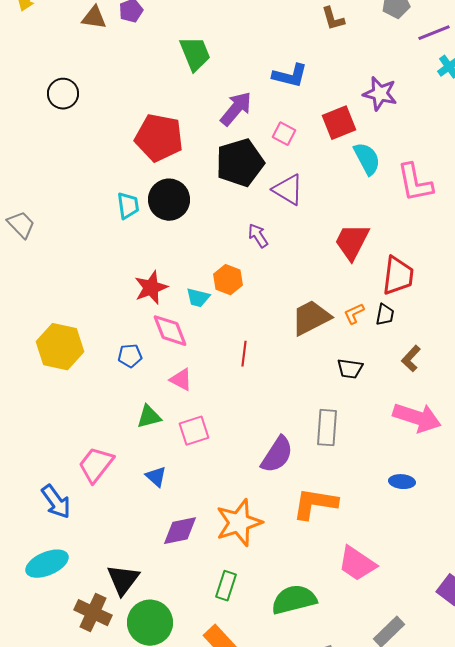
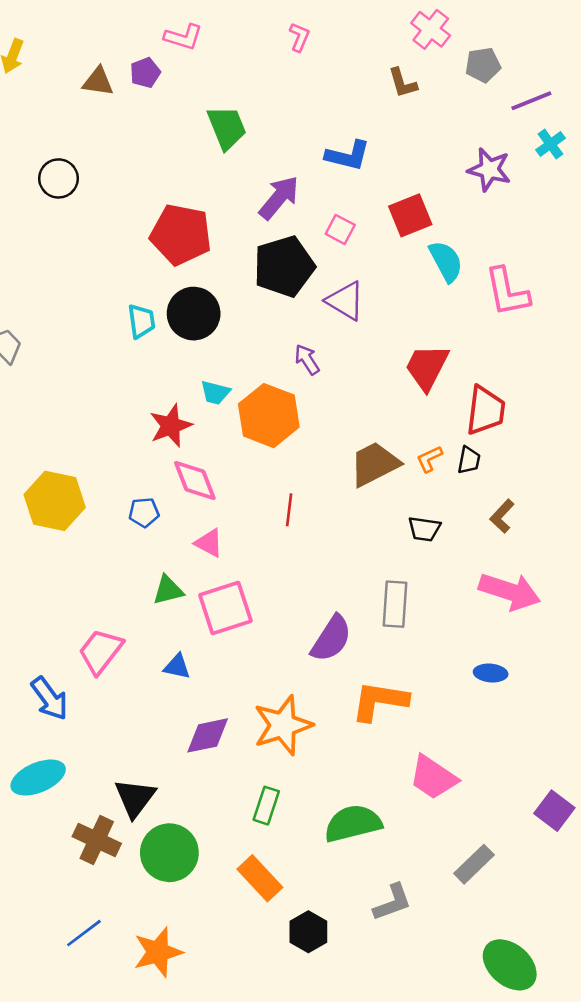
purple star: (380, 94) -> (489, 170), moved
orange hexagon: (228, 280) -> (269, 416), size x1.6
cyan trapezoid: (198, 298) -> (215, 393), moved
pink square: (194, 431) -> (225, 608), size x1.4
blue triangle: (156, 477) -> (177, 667), turned -30

